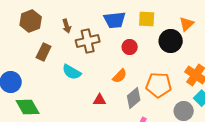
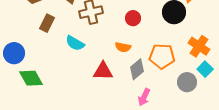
orange semicircle: (120, 76) -> (123, 47), turned 56
red triangle: (100, 100) -> (103, 71), size x1.5

